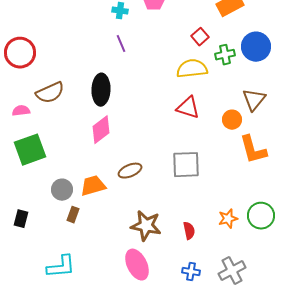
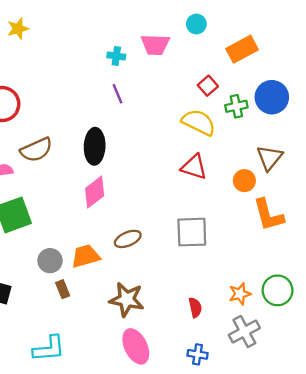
yellow semicircle: (192, 69) -> (199, 122), turned 32
brown rectangle: (73, 215) -> (63, 289), turned -42
brown star: (146, 226) -> (127, 300), moved
gray cross: (232, 271) -> (244, 332), moved

